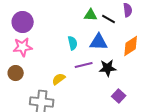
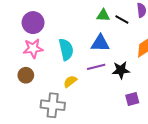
blue triangle: (99, 42) -> (100, 43), moved
cyan semicircle: (73, 43) -> (66, 49), moved, size x1.5
purple square: (119, 96) -> (132, 99), turned 32

